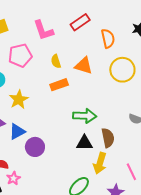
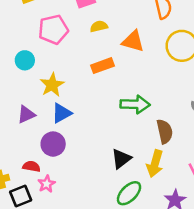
yellow semicircle: (56, 61) -> (99, 26), moved, turned 96
blue triangle: (17, 131) -> (61, 113), moved
black triangle: (84, 143) -> (121, 159), moved, turned -36
purple circle: (35, 147) -> (53, 144), moved

